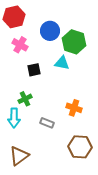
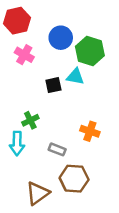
black square: (34, 70) -> (53, 85), moved
brown hexagon: (80, 147) -> (74, 179), moved
brown triangle: (19, 156) -> (38, 193), moved

